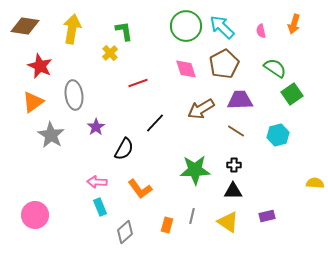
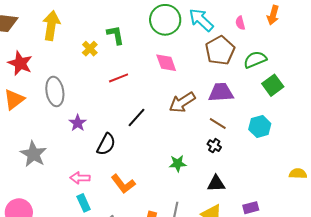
green L-shape: (124, 31) -> (116, 35), moved
brown pentagon: (224, 64) -> (220, 50), moved
green semicircle: (275, 68) -> (255, 60), turned -55
gray star: (51, 135) -> (33, 154), moved
black cross: (234, 165) -> (214, 146), moved, turned 32
green star: (195, 170) -> (178, 164), size x0.6

